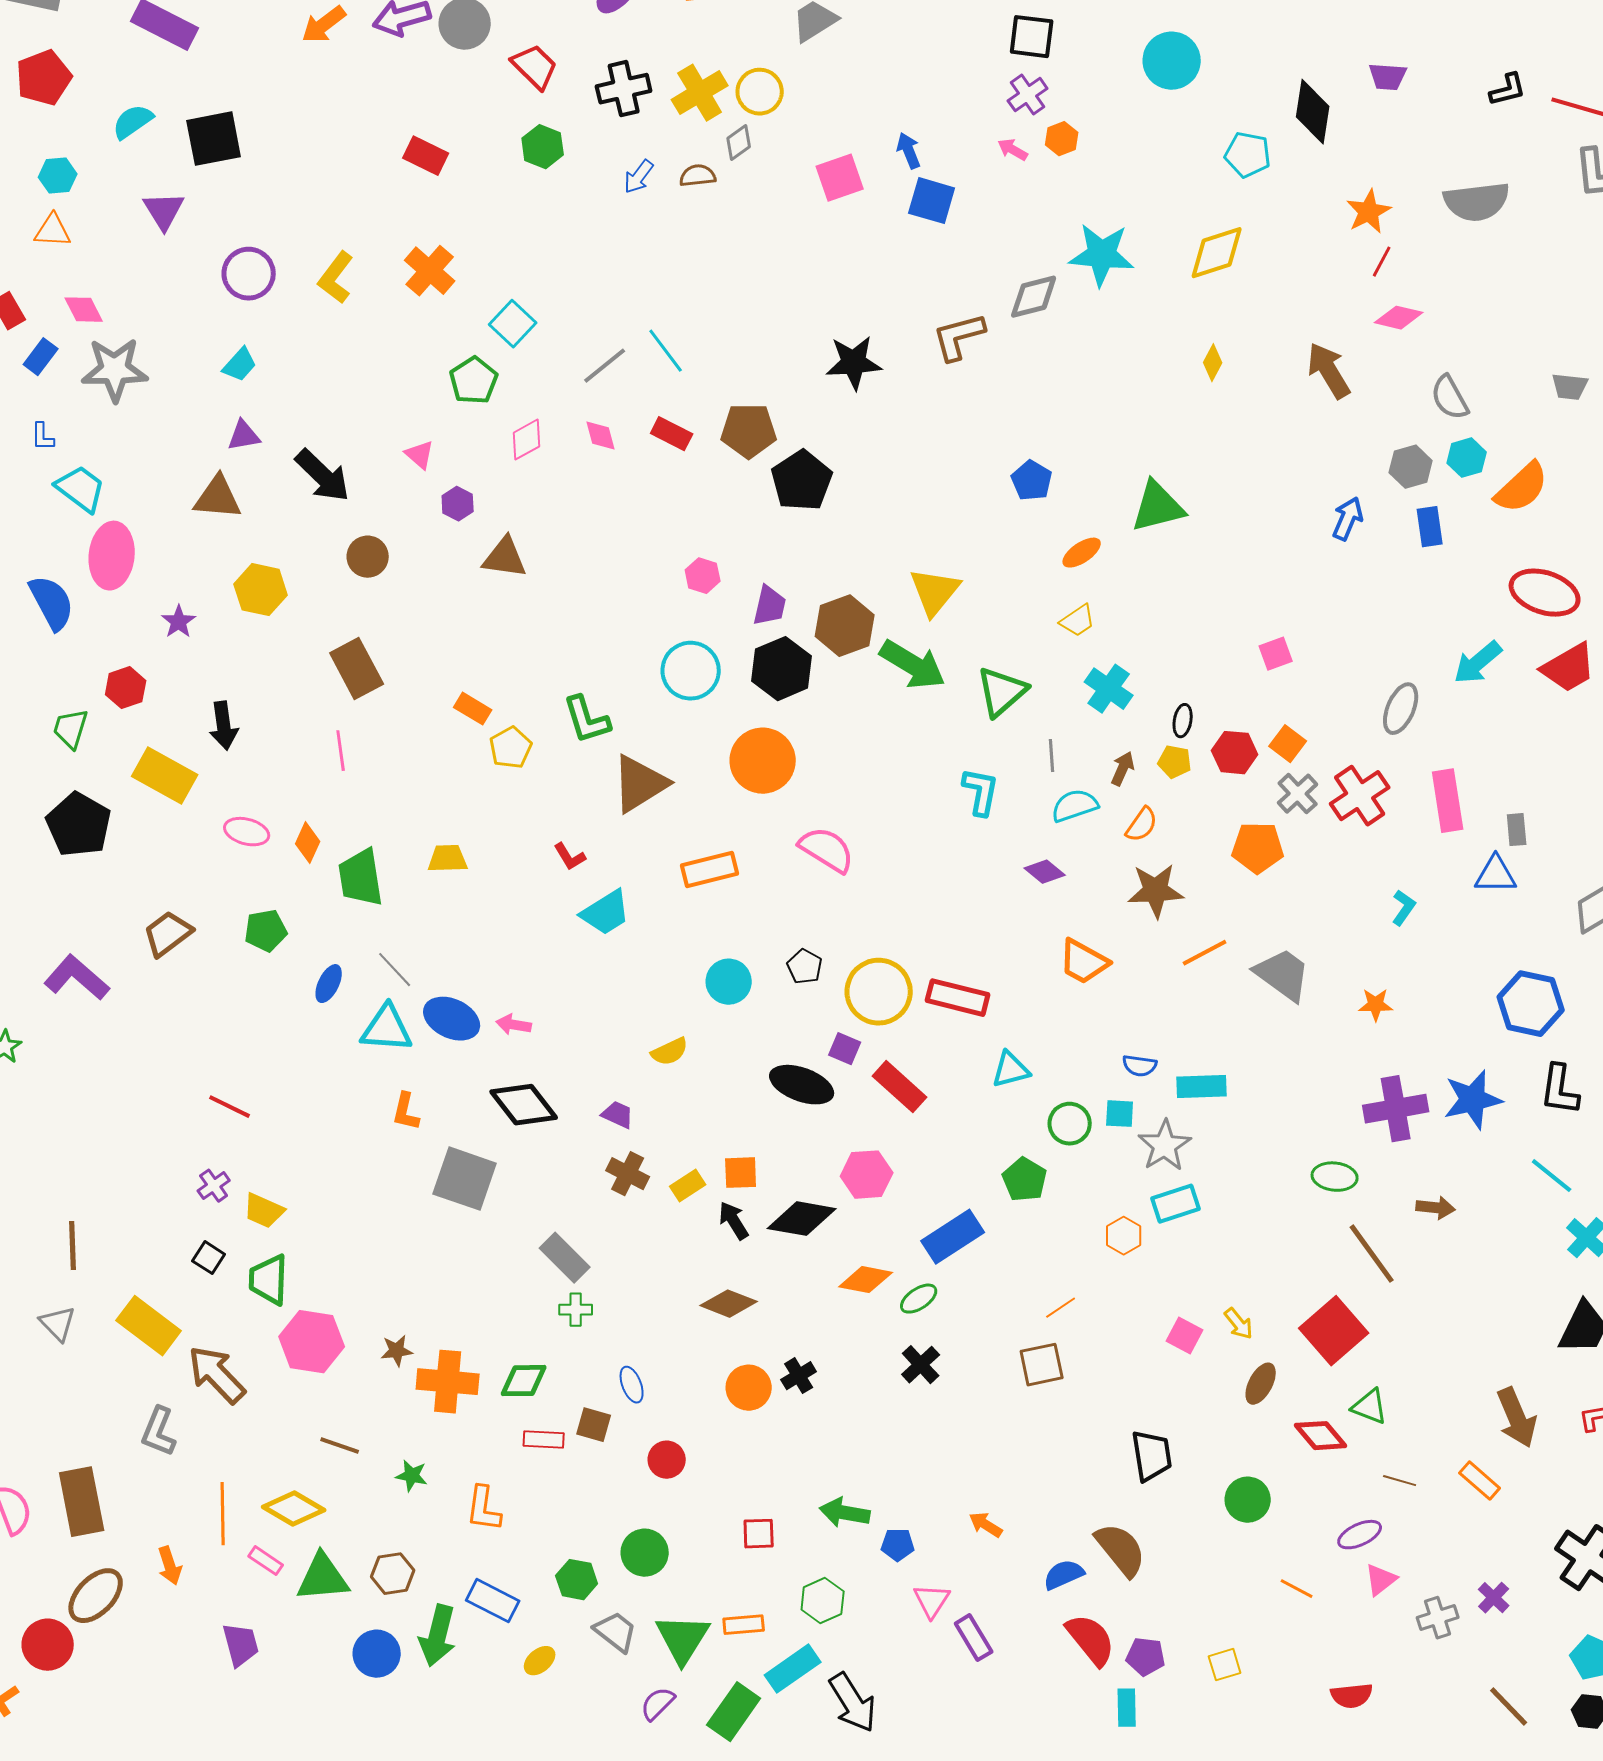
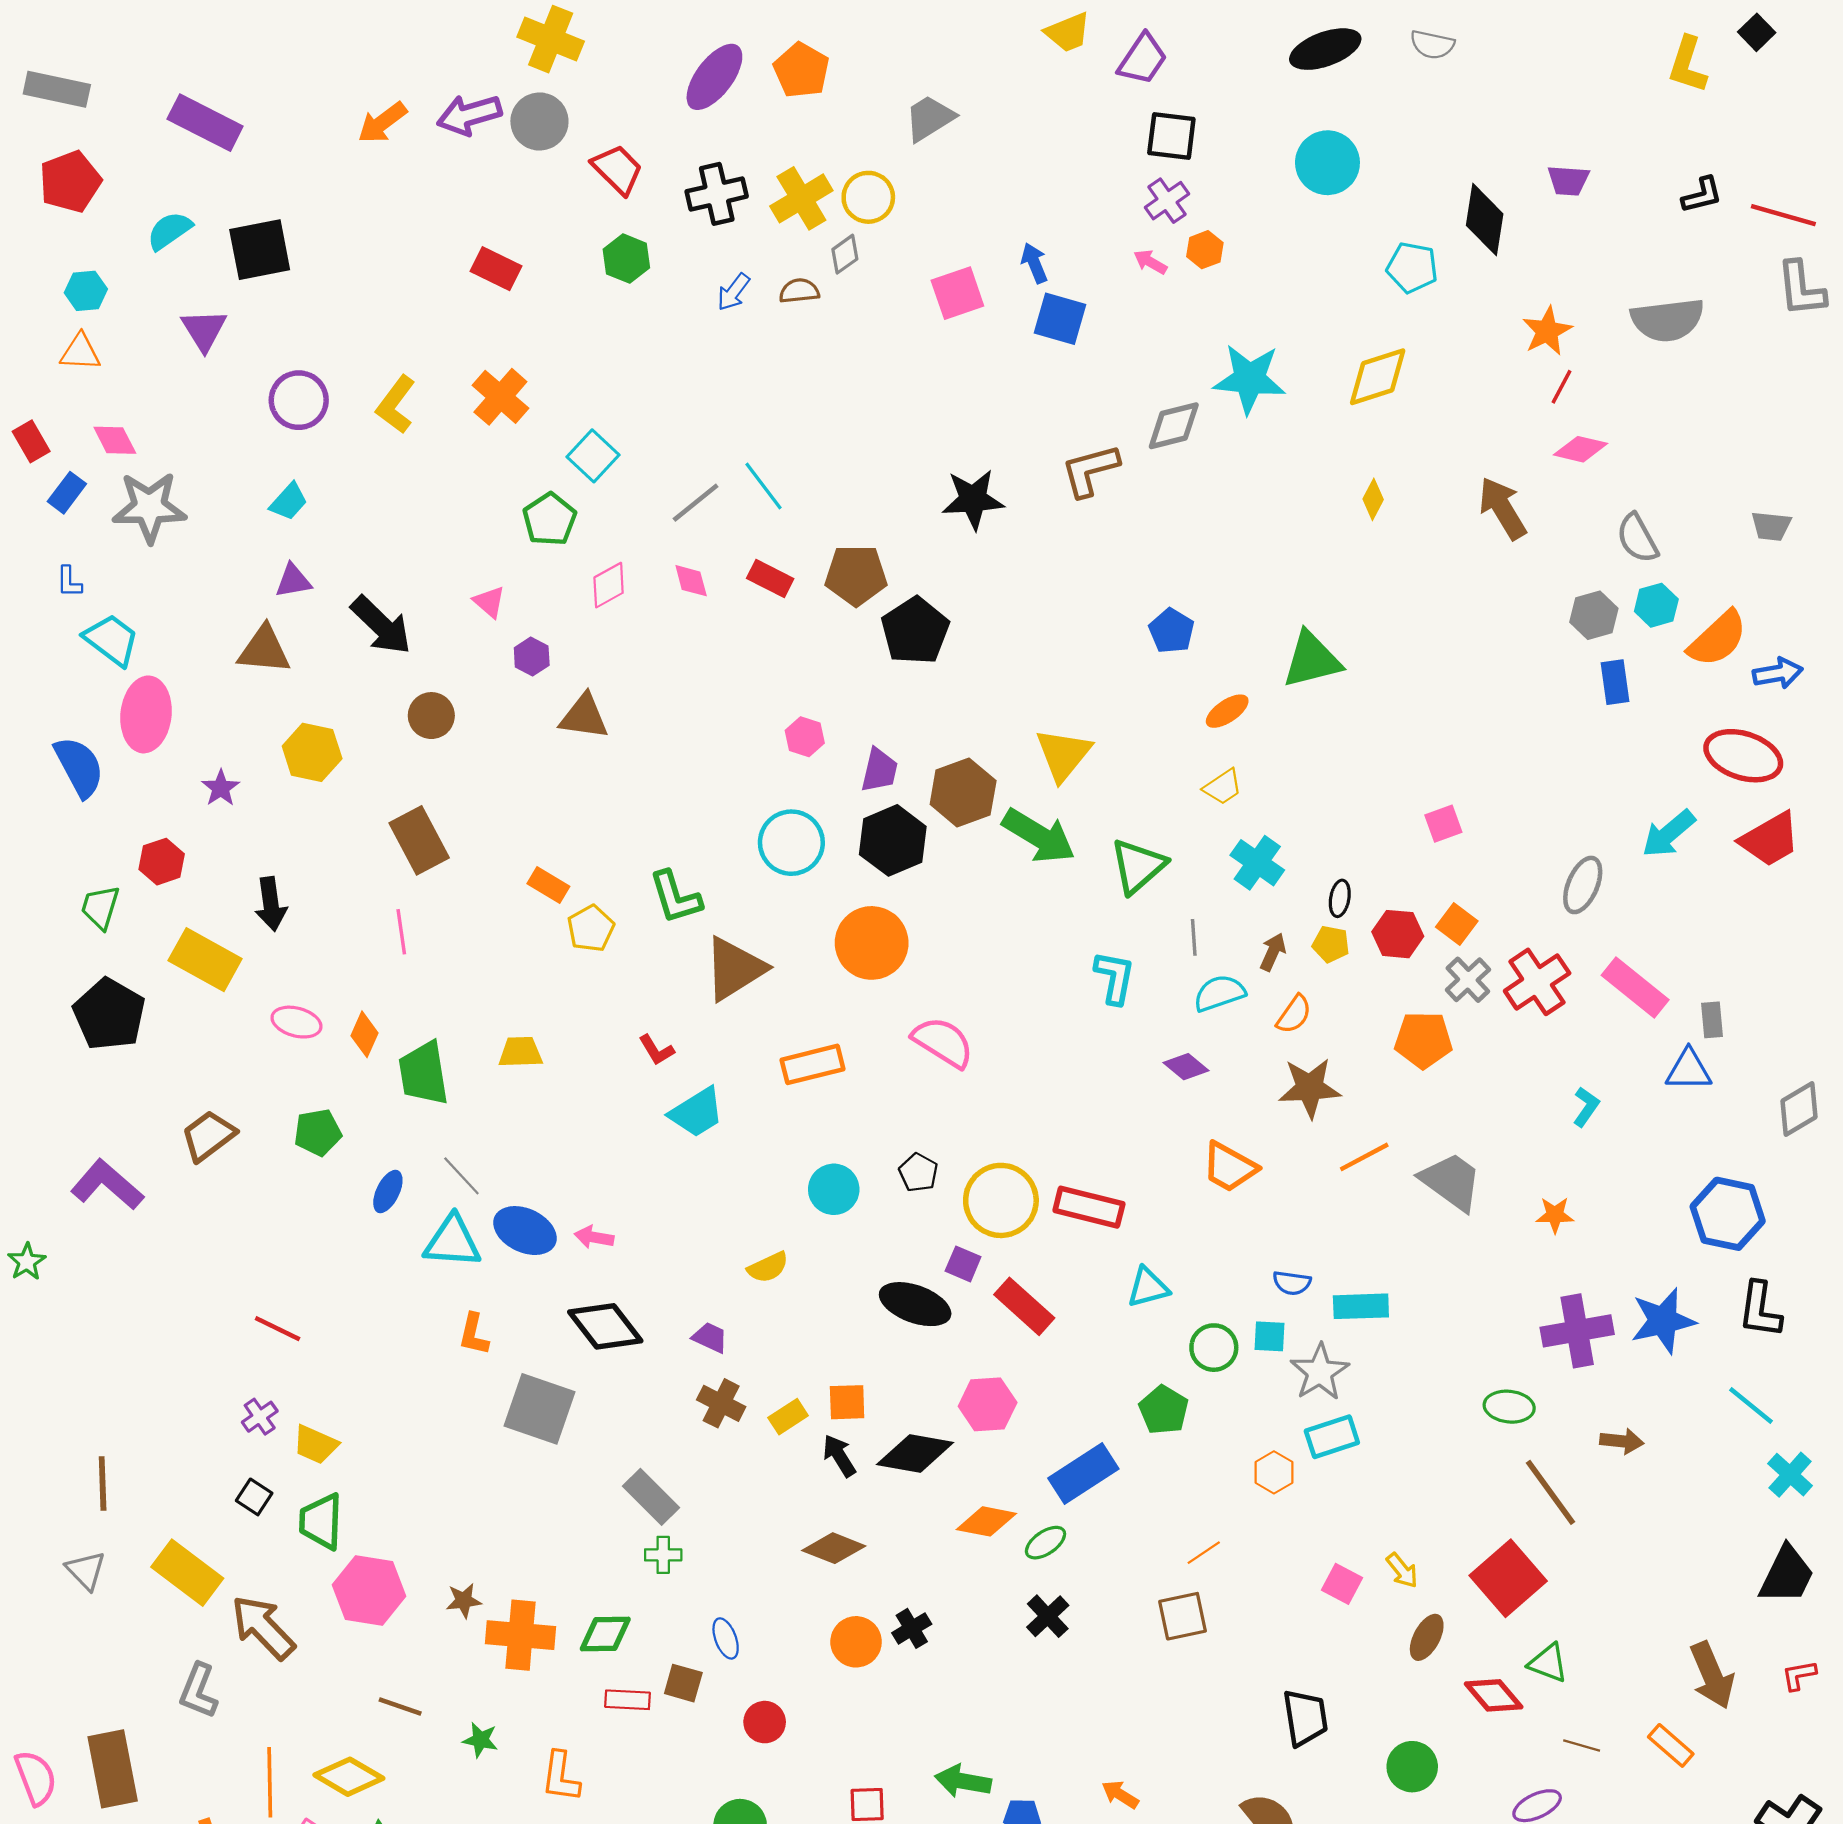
blue arrow: (1348, 519) -> (1778, 673), moved, turned 57
pink rectangle: (1448, 801) -> (1635, 988), turned -42

